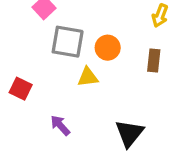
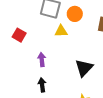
purple arrow: (60, 125) -> (42, 60), turned 32

